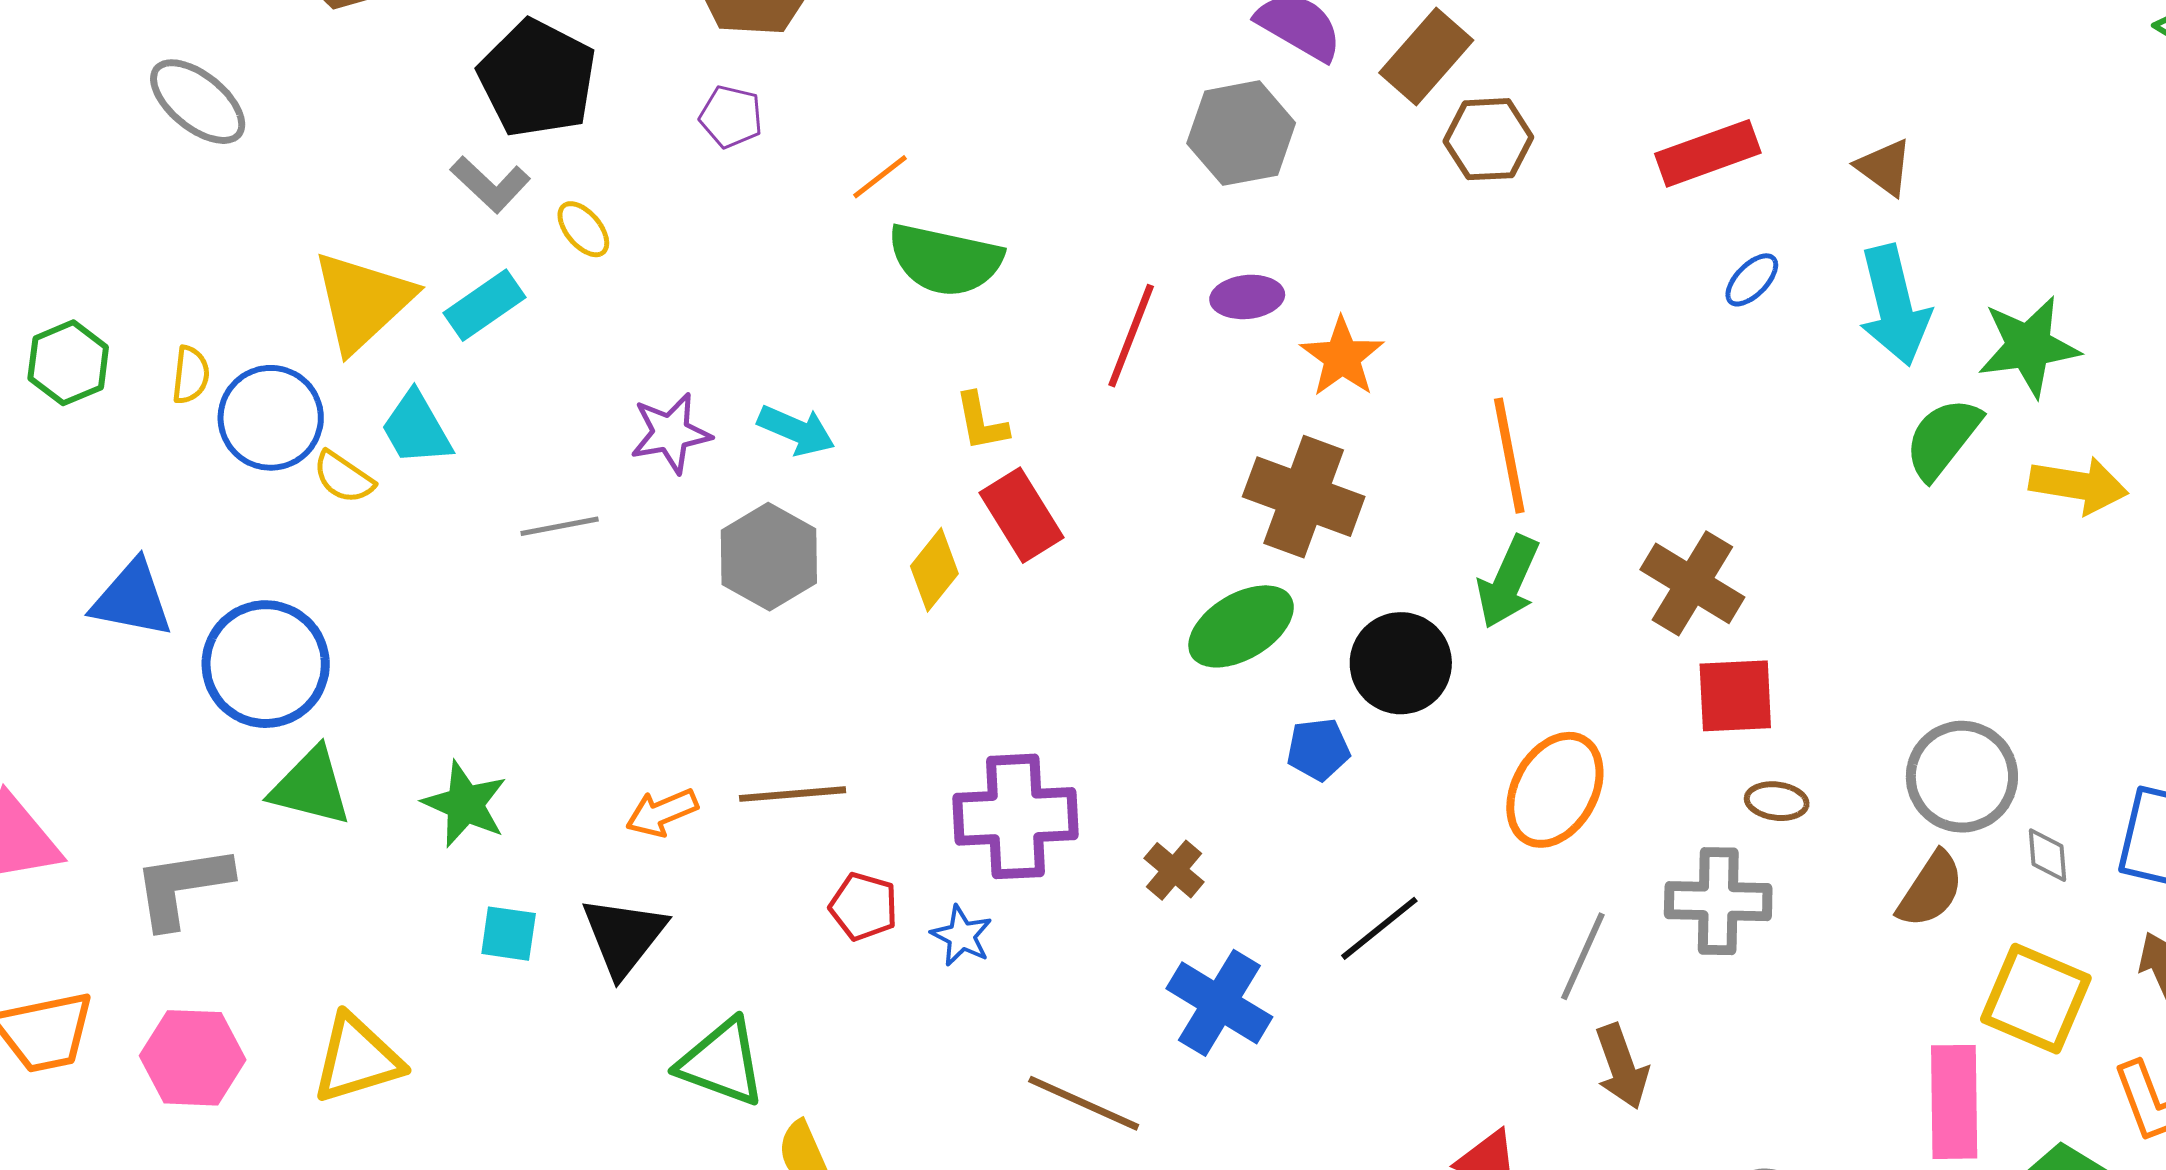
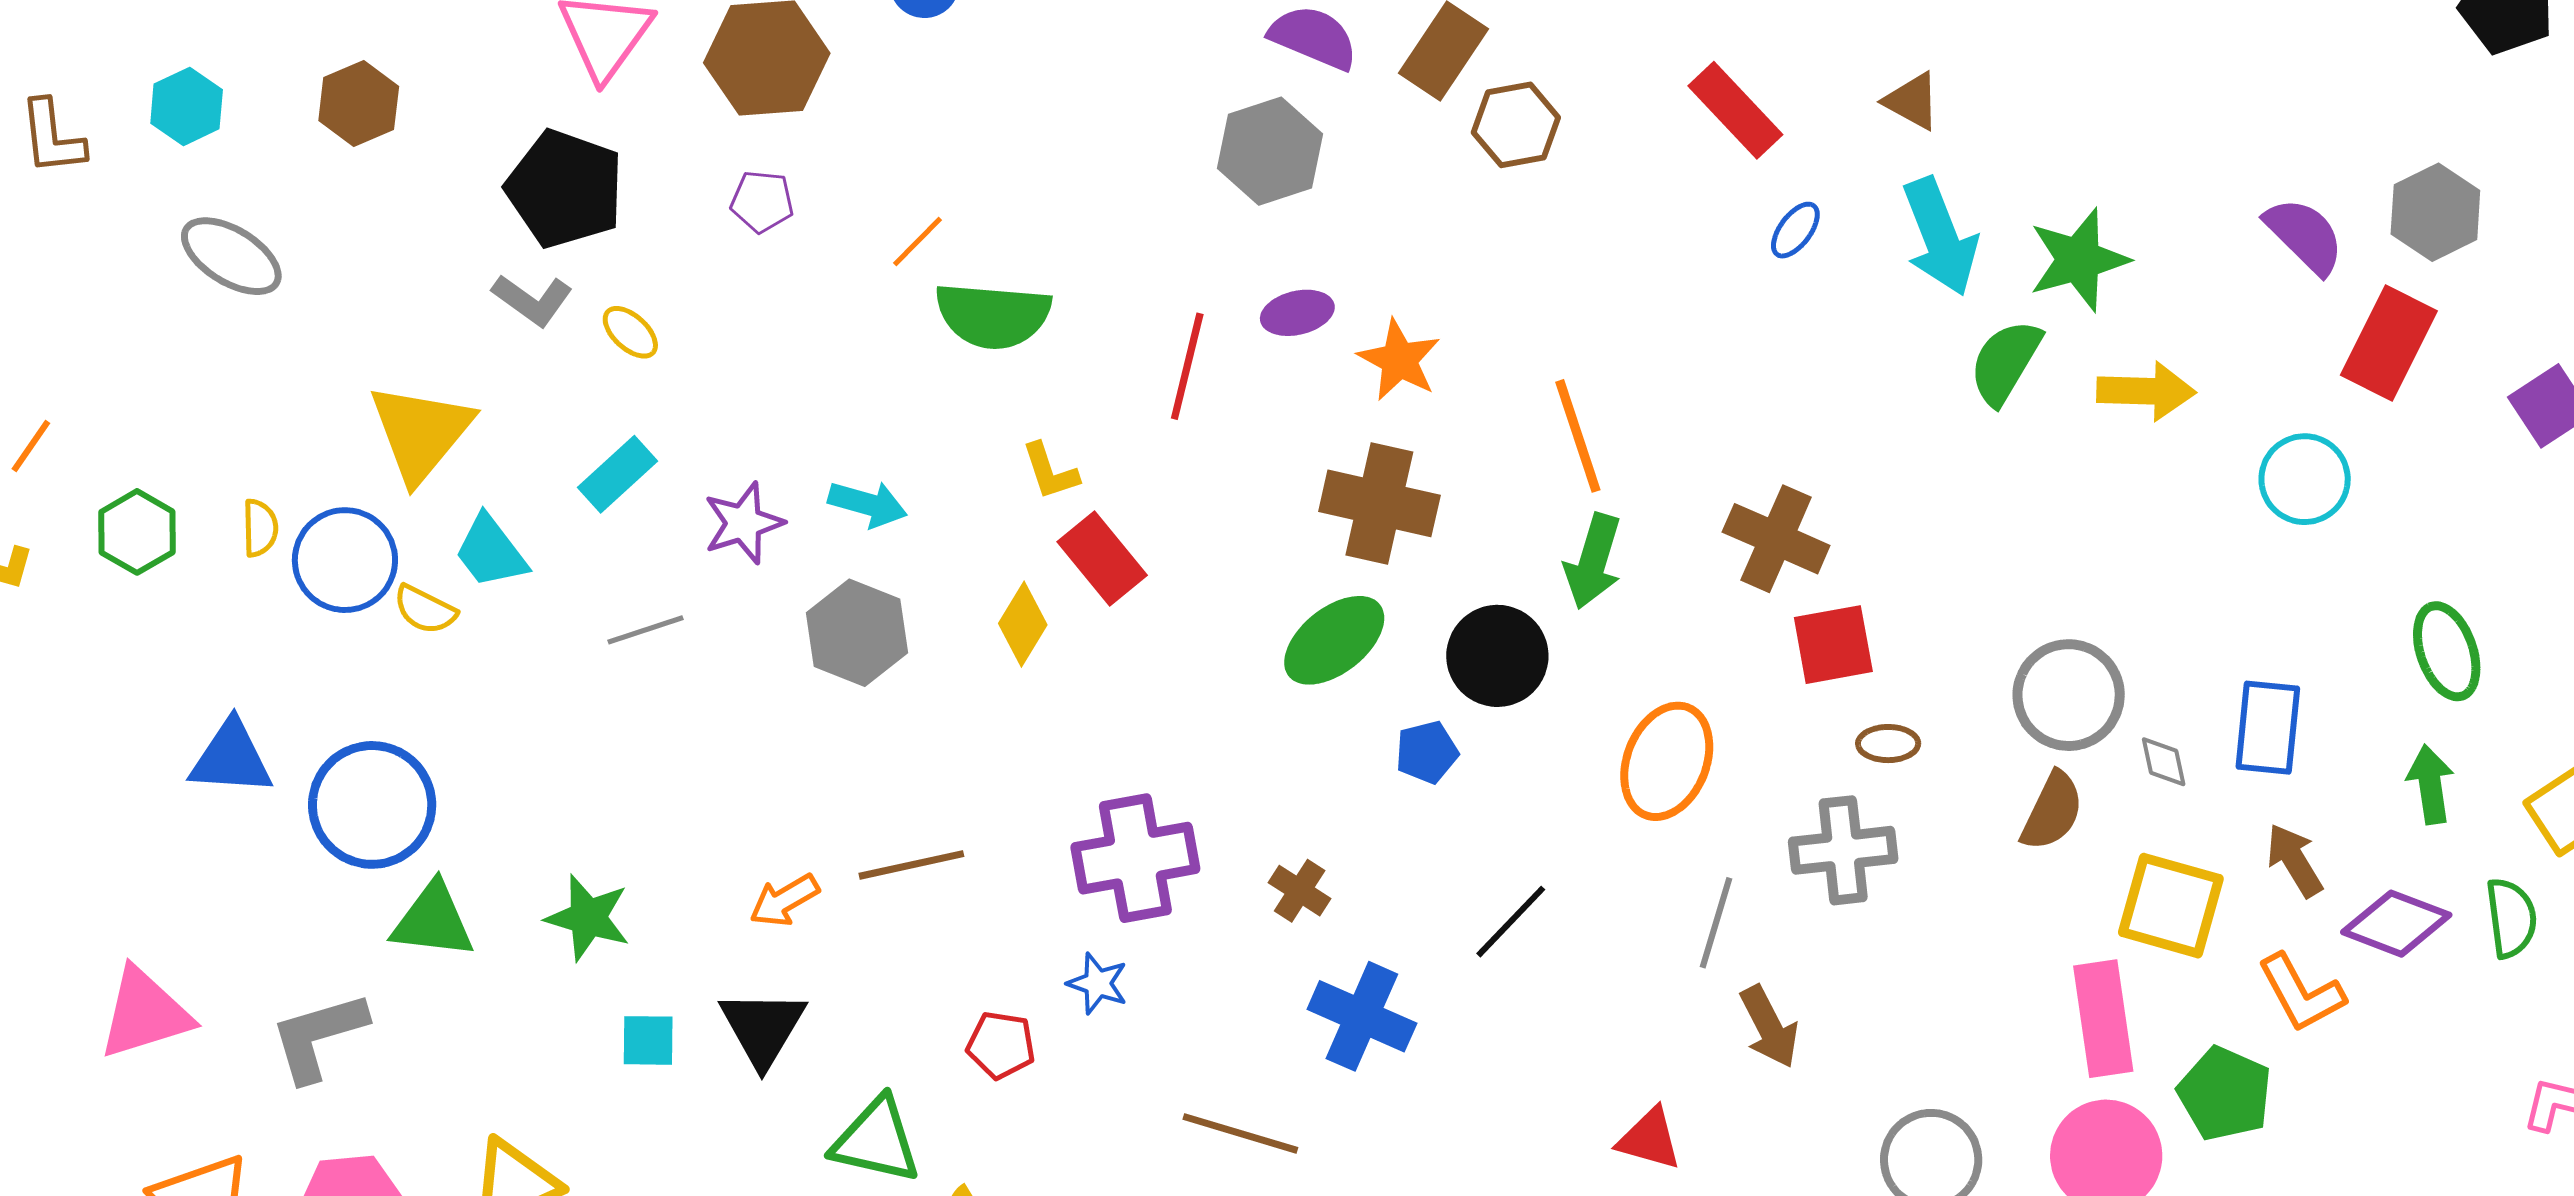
red rectangle: (1708, 153) -> (1735, 110), turned 74
cyan rectangle: (485, 305) -> (617, 474), moved
red pentagon: (864, 907) -> (1001, 1045), moved

